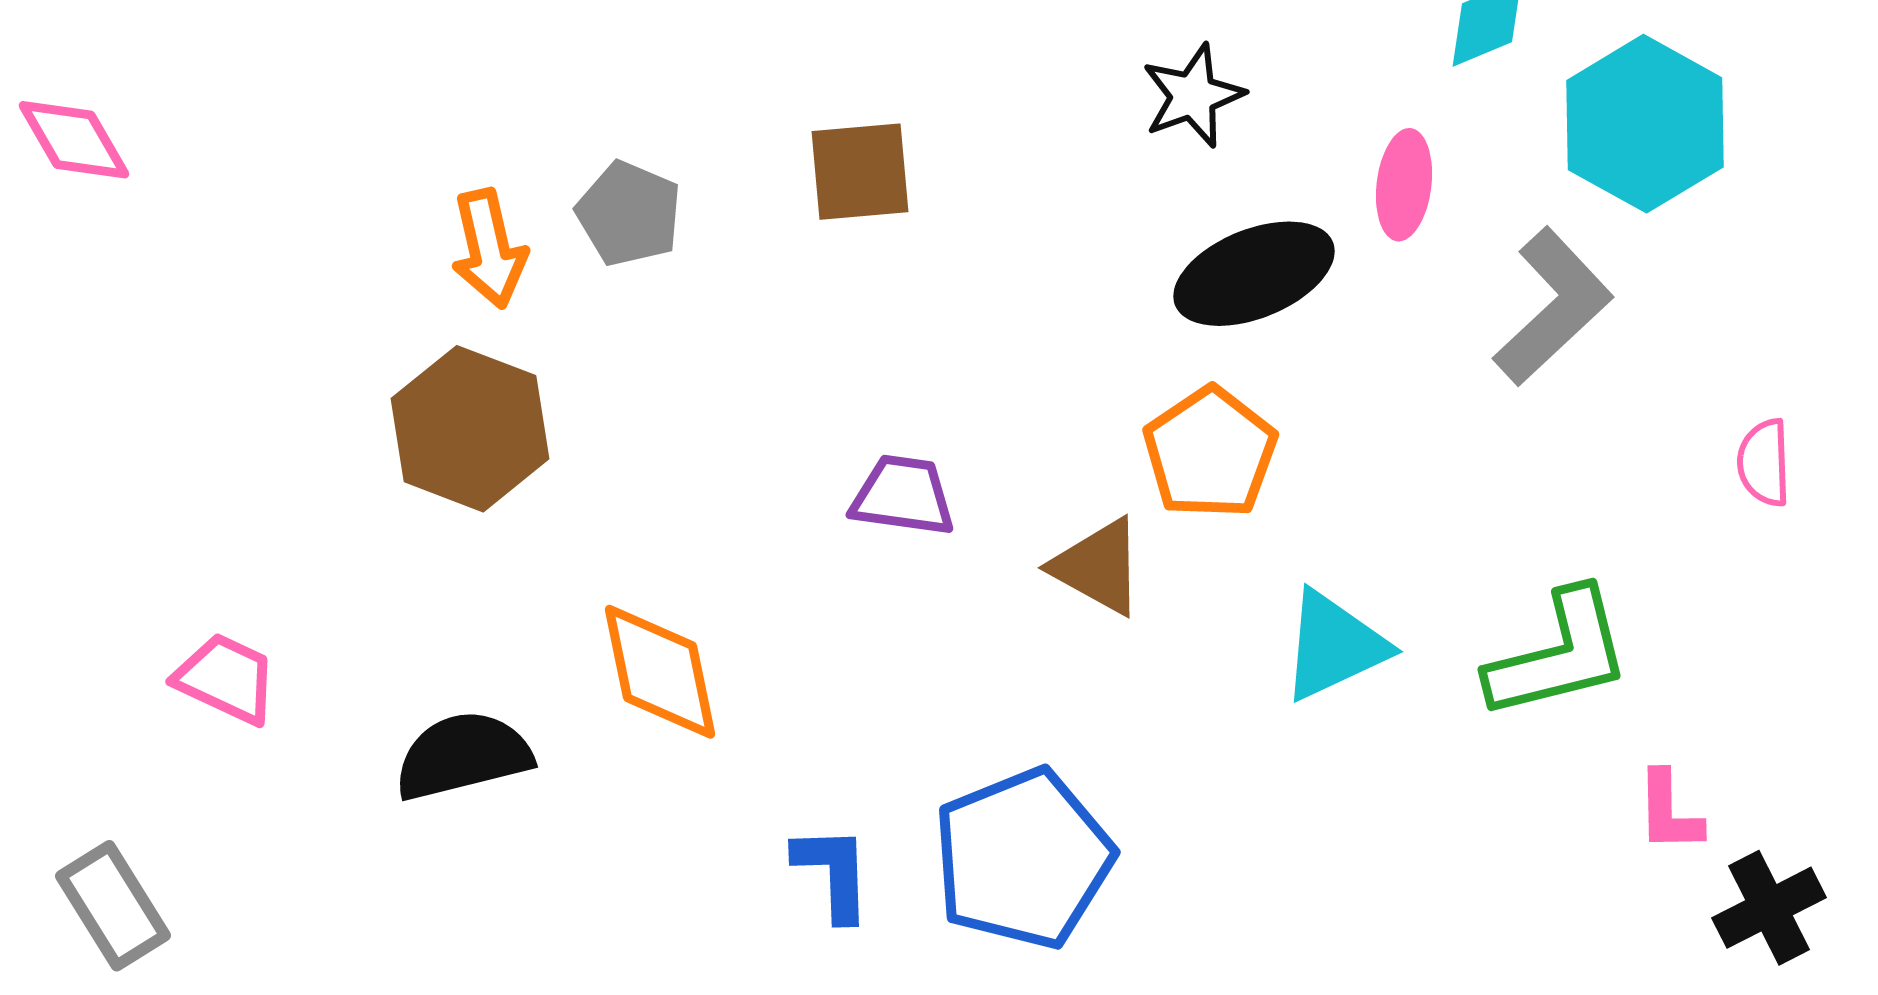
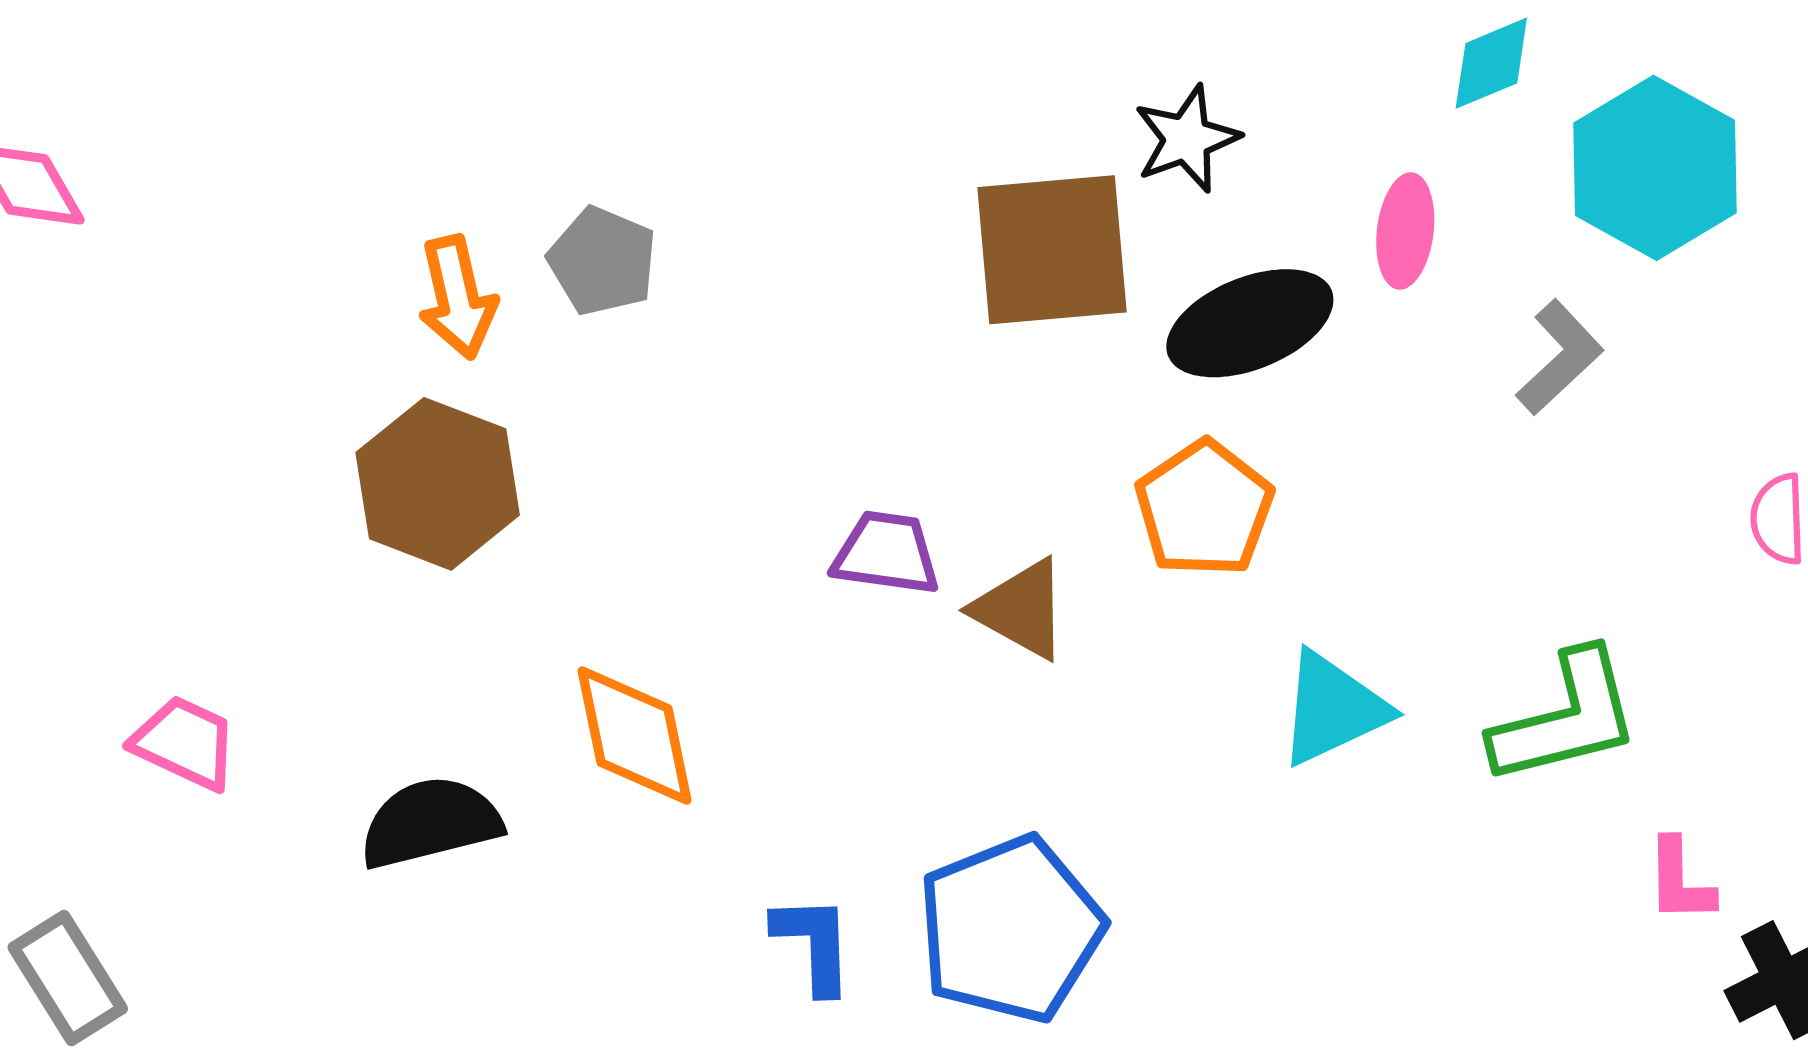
brown square: (860, 172) -> (1052, 250), moved, size x1.5
gray L-shape: (1553, 307) -> (1560, 357), size x0.7
brown triangle: (1098, 567) -> (1021, 609), moved

